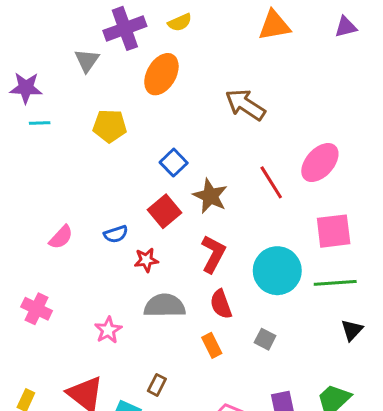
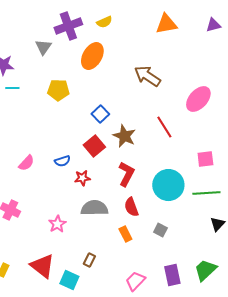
pink ellipse: (320, 163) -> (198, 99), moved
pink square: (334, 231) -> (205, 159), size x0.7

